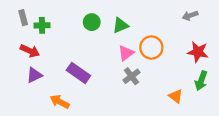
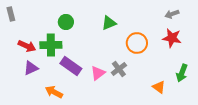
gray rectangle: (23, 18) -> (11, 14), moved
green circle: (92, 22) -> (66, 22), moved
green cross: (42, 25) -> (51, 45), moved, size x1.5
red star: (198, 52) -> (172, 38), moved
pink triangle: (126, 53) -> (98, 73), moved

